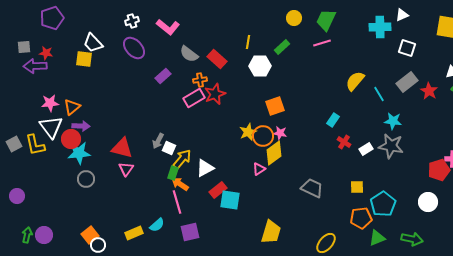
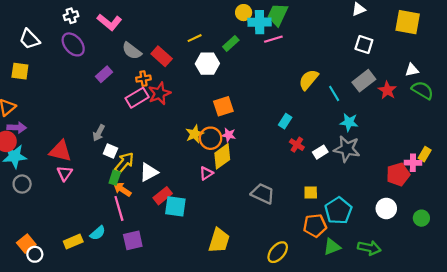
cyan cross: (380, 27) -> (260, 22), moved
yellow line: (248, 42) -> (195, 38), turned 56
yellow square: (84, 59) -> (20, 71), moved
gray arrow: (158, 141) -> (99, 133), moved

